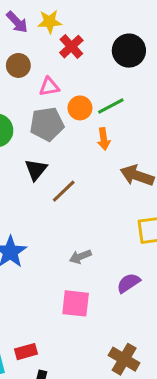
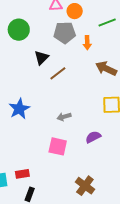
green line: (111, 106) -> (107, 22), moved
orange circle: (80, 108) -> (75, 11), moved
gray pentagon: (47, 124) -> (65, 33), moved

